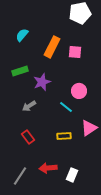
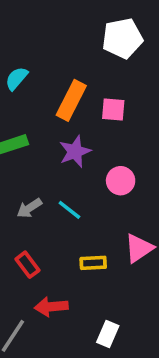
purple star: (42, 82) -> (75, 151), moved
cyan line: (66, 107) -> (69, 210), moved
red arrow: (48, 168) -> (51, 307), moved

